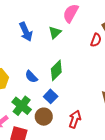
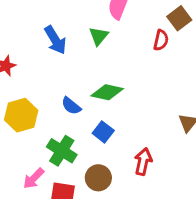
green diamond: (56, 70) -> (107, 92), turned 65
brown circle: (44, 117) -> (98, 178), moved

